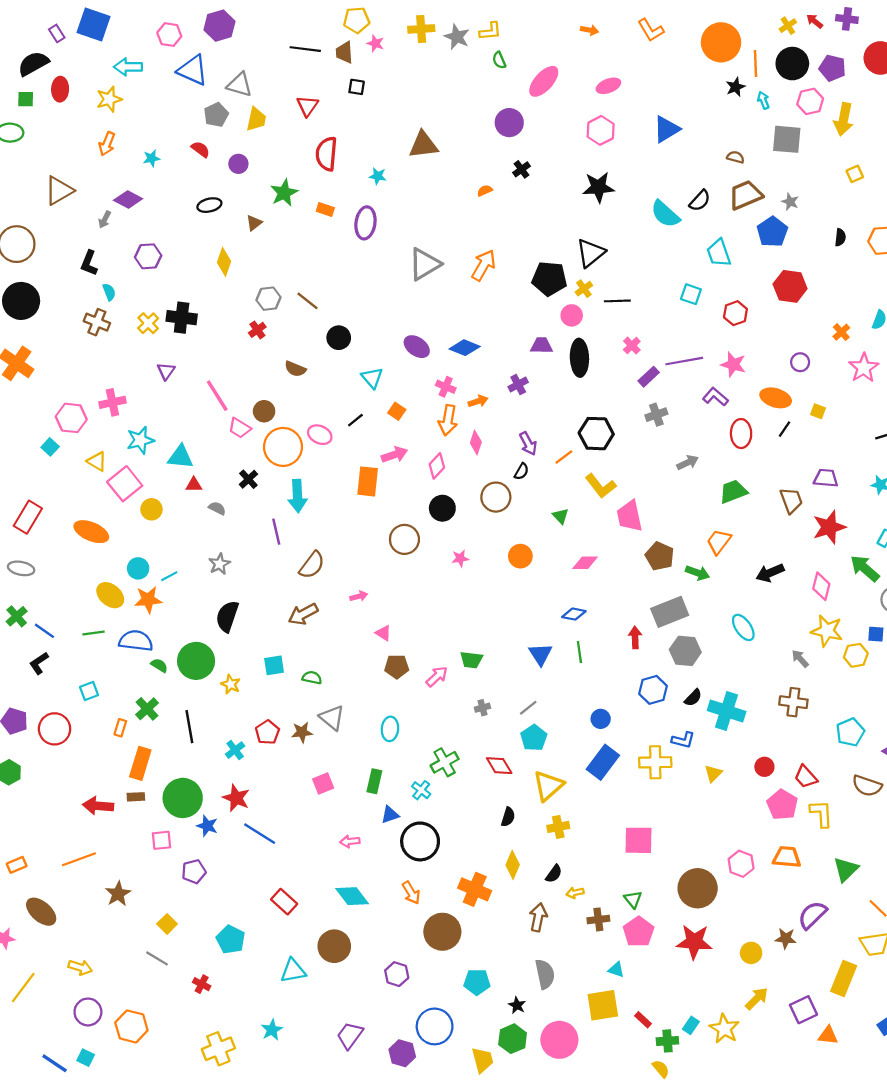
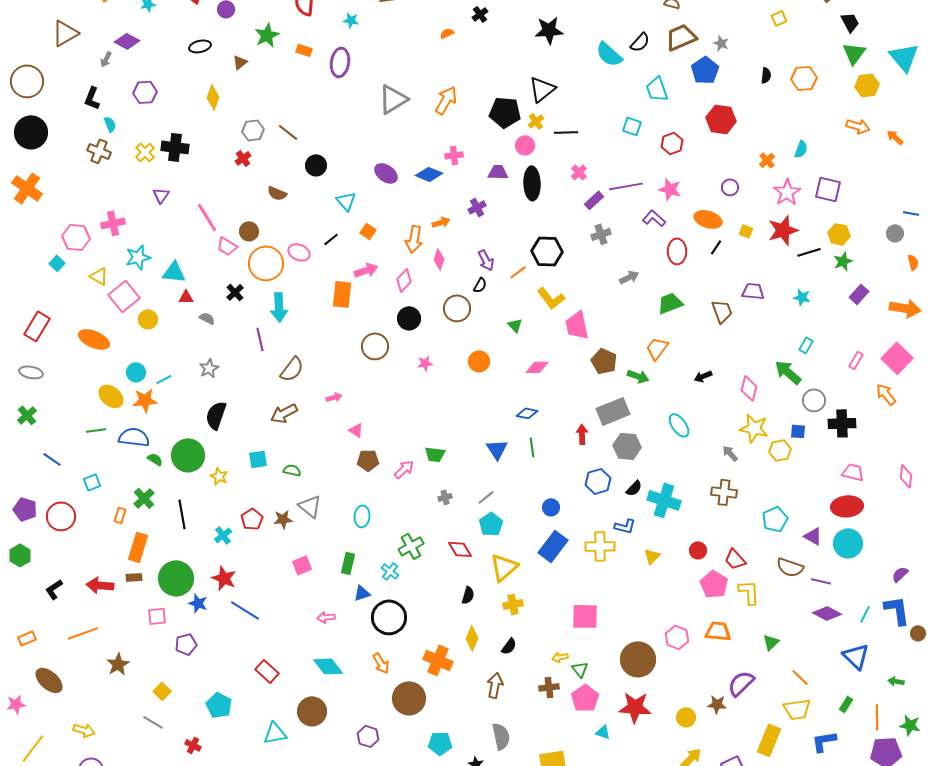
pink cross: (446, 387) -> (454, 155), moved, turned -30
red star: (829, 527) -> (783, 230), moved
black arrow: (770, 573) -> (703, 376), size x0.7
blue line: (44, 631) -> (52, 459), moved
black L-shape: (39, 663) -> (54, 589), moved
green triangle: (846, 869) -> (771, 642), size x0.7
yellow arrow: (575, 893) -> (560, 657), moved
cyan triangle: (616, 970) -> (603, 732), moved

